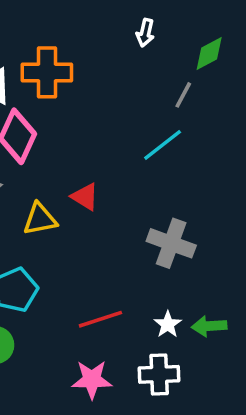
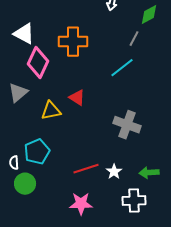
orange cross: (47, 72) -> (73, 42), moved
white star: (168, 324) -> (114, 172), moved
white cross: (159, 374) -> (134, 201), moved

